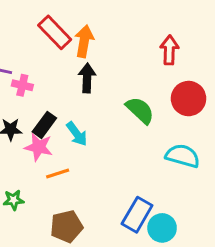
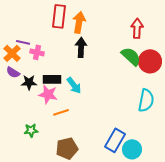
red rectangle: (55, 32) -> (59, 16), turned 50
green semicircle: (140, 110) -> (131, 56), moved
black rectangle: (44, 125) -> (52, 79), turned 54
cyan semicircle: (183, 156) -> (146, 100), turned 85

